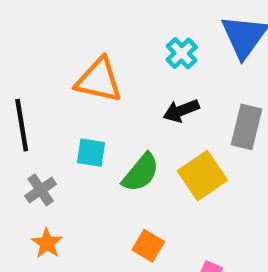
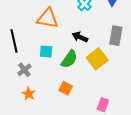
black arrow: (181, 111) -> (80, 37), moved, turned 49
orange square: (148, 246) -> (66, 88), moved

